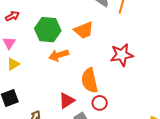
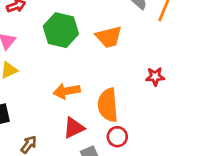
orange arrow: (59, 55) -> (67, 91), moved
red star: (122, 55) -> (155, 76), size x0.6

